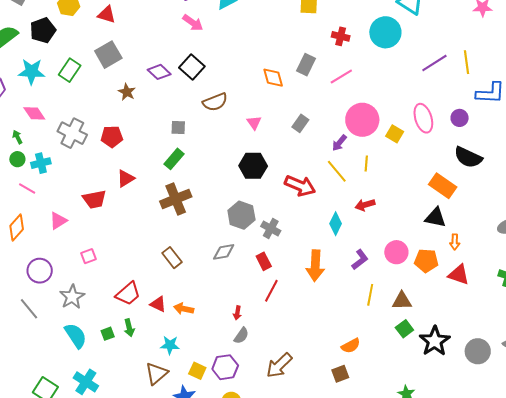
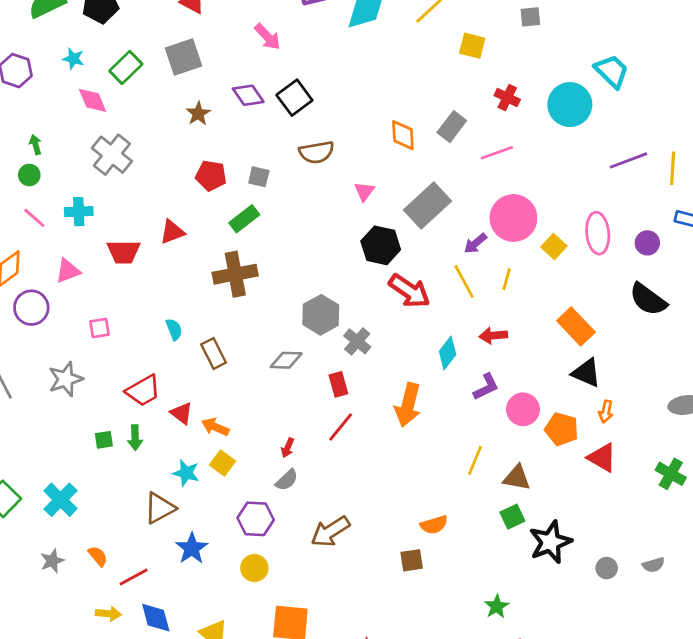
pink arrow: (193, 23) -> (267, 37), moved
cyan star: (32, 72) -> (73, 59), size x0.6
pink diamond: (34, 113) -> (93, 100), moved
gray rectangle: (300, 123) -> (427, 206), size x1.8
red pentagon: (112, 137) -> (211, 176), moved
cyan cross: (41, 163) -> (79, 212), moved
black hexagon: (253, 166) -> (381, 245), moved
orange rectangle: (443, 186) -> (576, 326), moved
purple L-shape: (360, 260) -> (486, 387), moved
purple circle: (40, 271) -> (31, 308), moved
cyan semicircle: (76, 336) -> (174, 329), moved, size x0.6
gray circle: (478, 351) -> (607, 568), size x0.6
yellow square: (197, 371) -> (222, 463), moved

